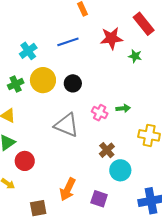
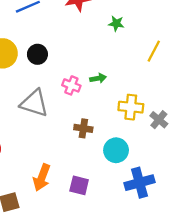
green star: (135, 56) -> (116, 24), moved
brown cross: (107, 150) -> (83, 128), turned -35
cyan circle: (120, 170) -> (116, 150), moved

